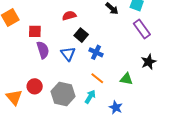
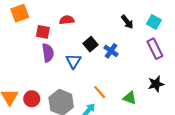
red semicircle: (69, 16) -> (67, 20), moved
blue cross: (96, 52) -> (111, 51), moved
red circle: (35, 86) -> (32, 99), moved

